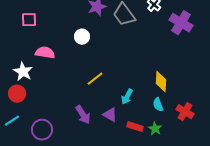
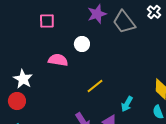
pink square: (29, 20) -> (47, 21), moved
pink semicircle: (45, 53) -> (58, 60), moved

